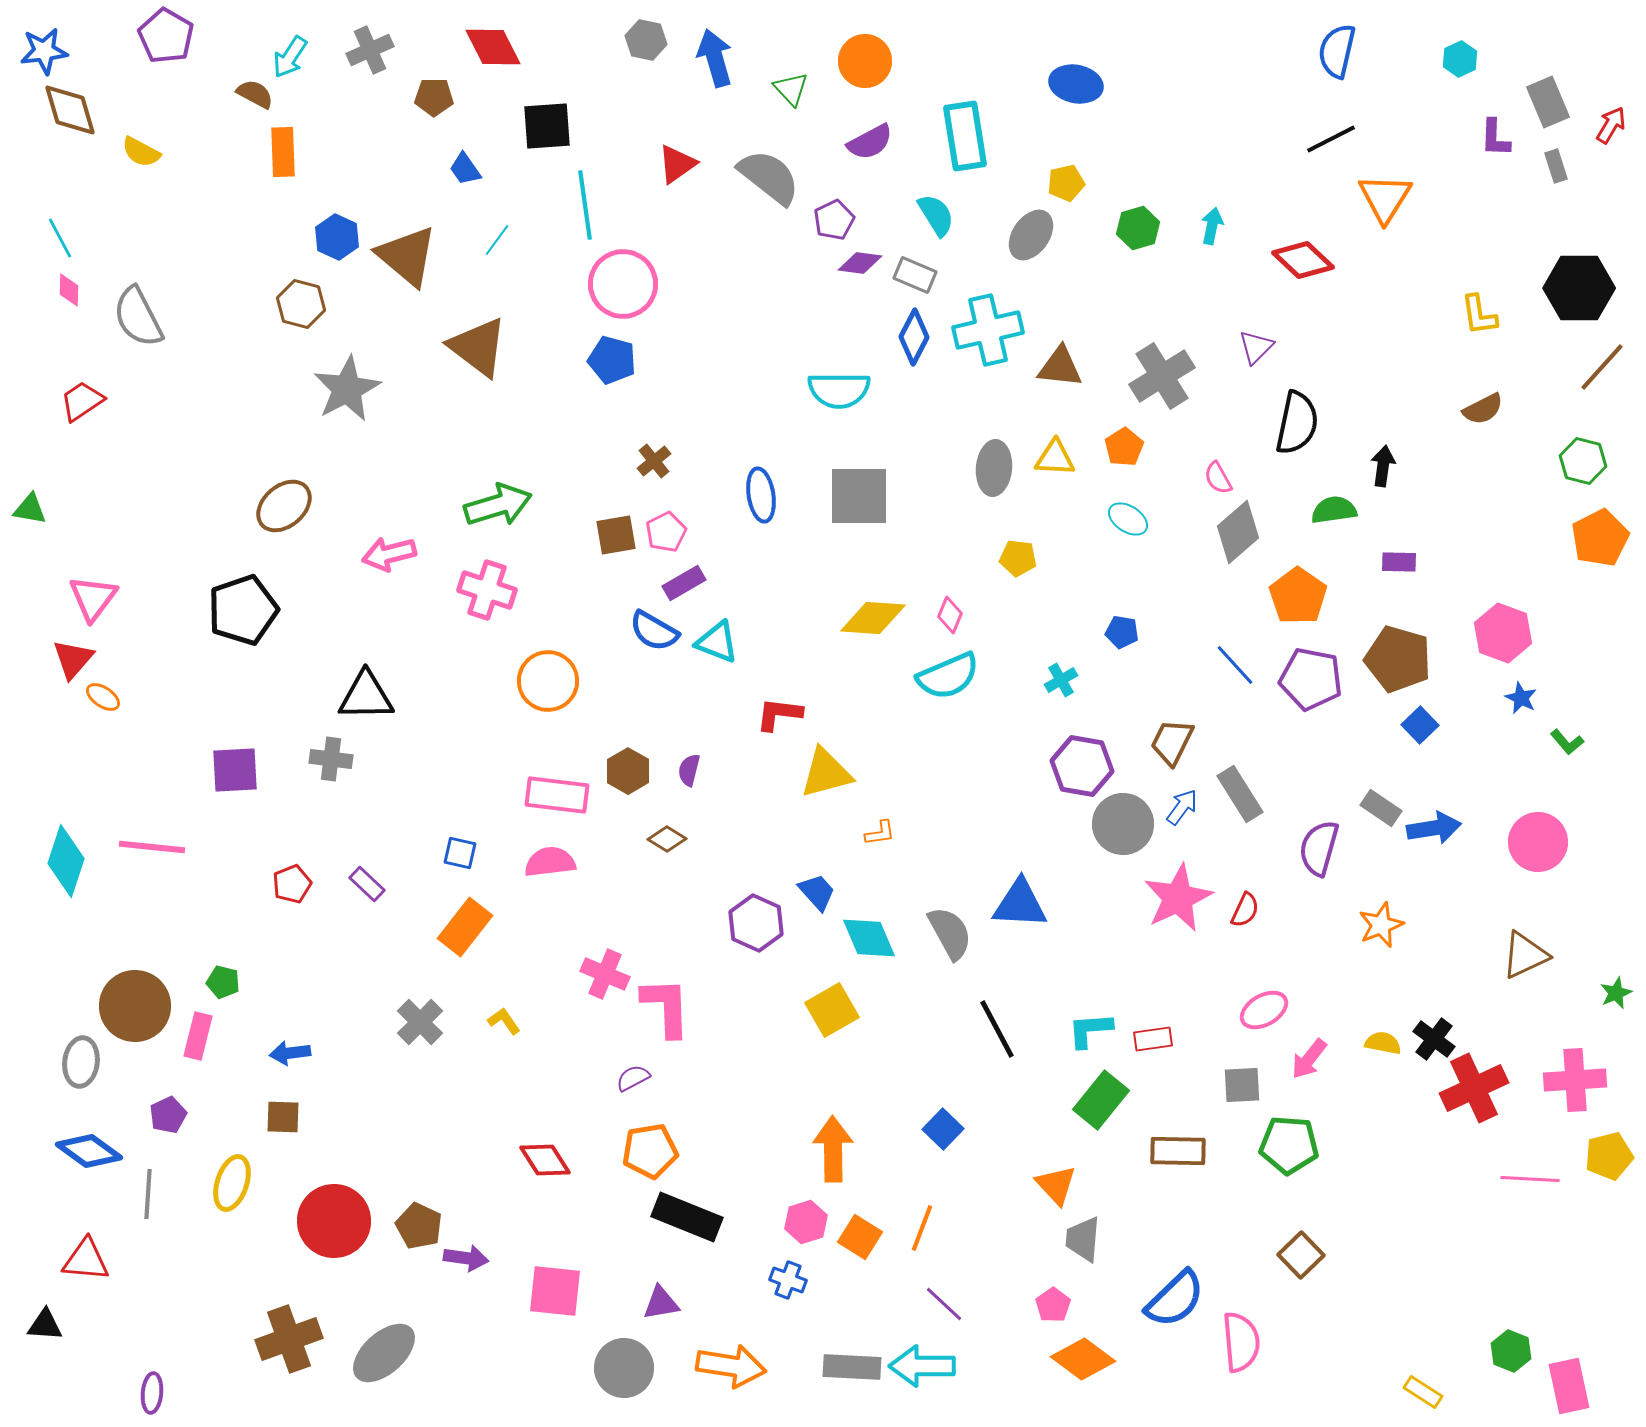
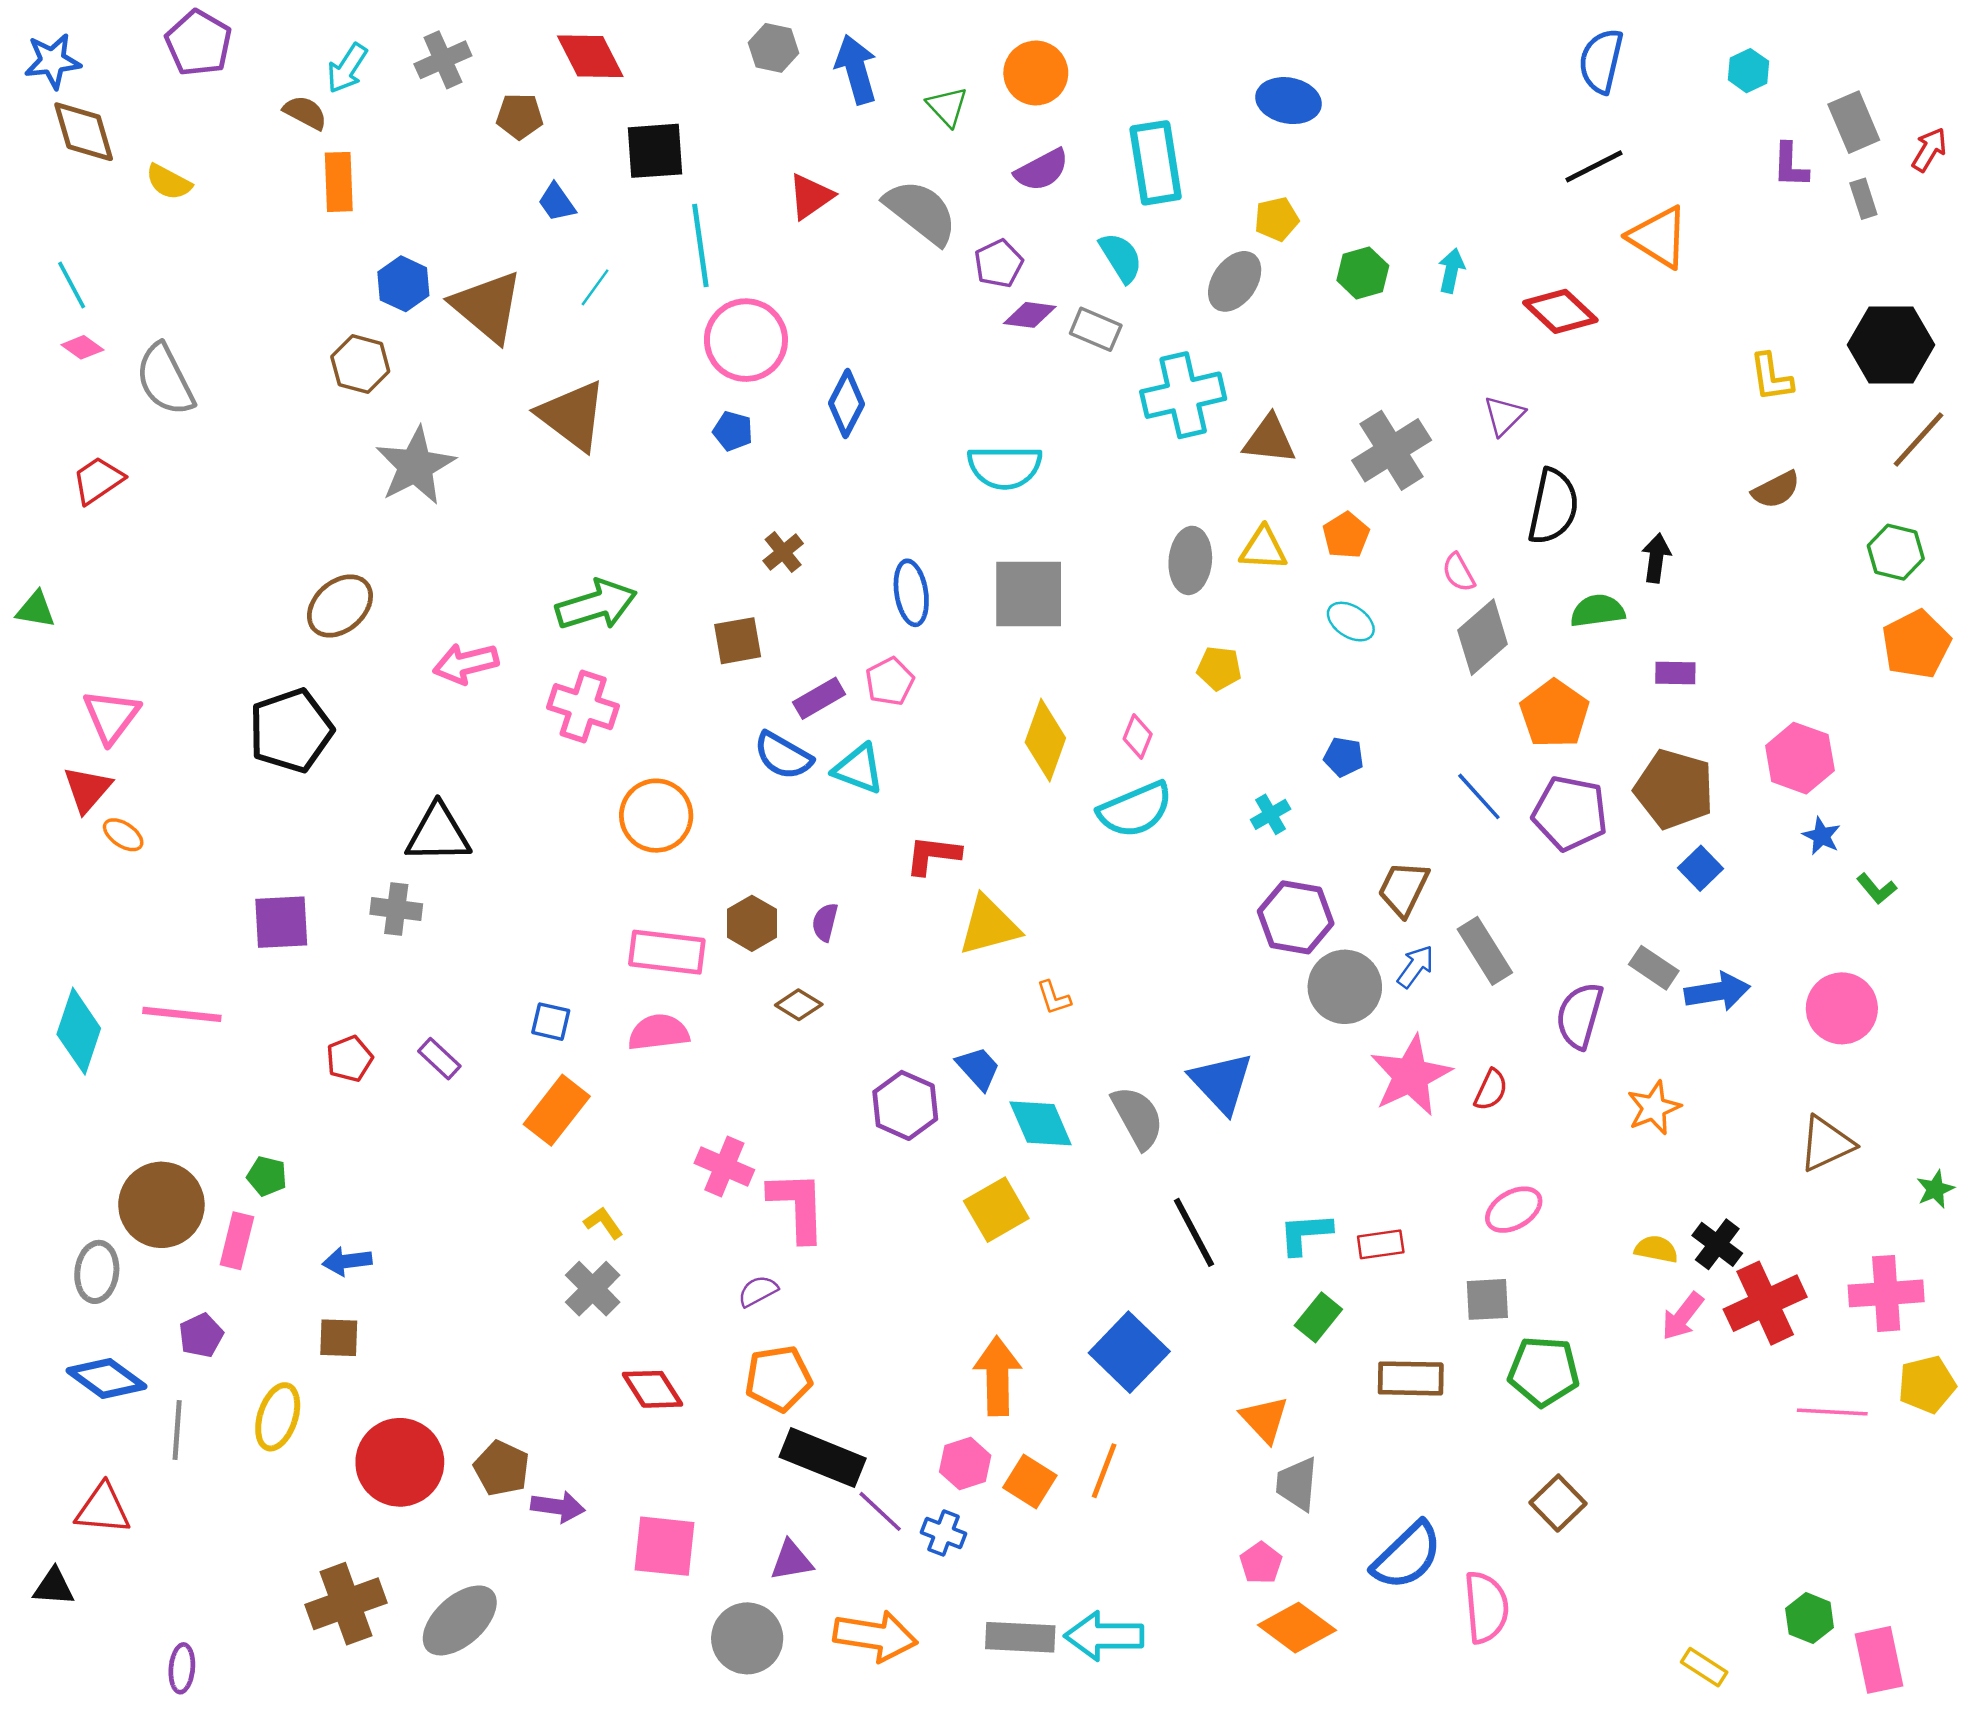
orange triangle: (1385, 198) -> (1659, 237), turned -30
pink diamond: (69, 290) -> (82, 347), turned -56
blue diamond: (914, 337) -> (847, 404), moved
blue pentagon: (612, 360) -> (733, 431), size x0.7
pink pentagon: (666, 532) -> (890, 681), moved
yellow diamond: (873, 618) -> (1045, 740), turned -74
orange L-shape: (880, 833) -> (1054, 998), turned 80
blue triangle: (1020, 904) -> (1221, 1083), turned 44
gray cross: (420, 1022) -> (593, 1289), moved
pink arrow: (1309, 1059) -> (1683, 1316), moved
green rectangle: (1101, 1100) -> (1318, 1317), size x0.7
blue square: (943, 1129) -> (1129, 1352), size x1.6
purple line: (944, 1304) -> (880, 1511), moved

